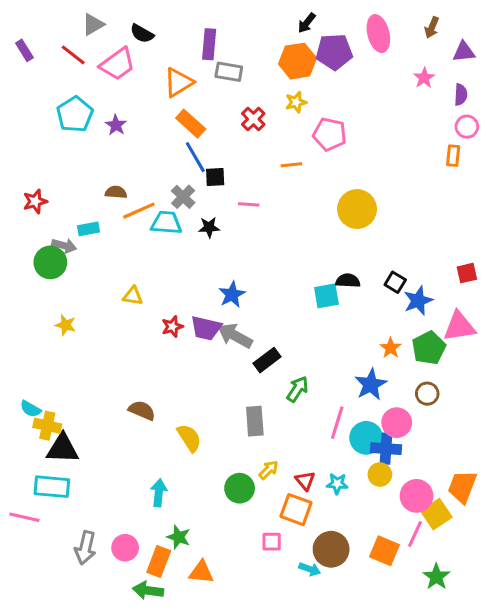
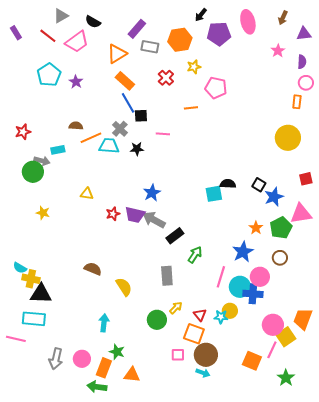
purple rectangle: (209, 44) -> (137, 29), turned 36
orange hexagon: (298, 61) -> (180, 40), moved
yellow circle: (357, 209) -> (288, 138), moved
yellow circle: (380, 474) -> (230, 311), moved
brown circle: (331, 549) -> (206, 355), moved

